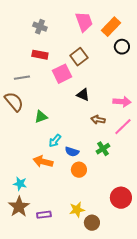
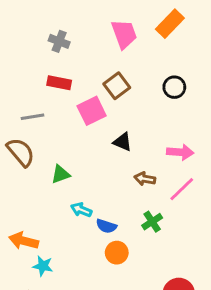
orange rectangle: (111, 27) -> (170, 24), moved
black circle: (122, 47) -> (174, 87), moved
cyan arrow: (55, 141) -> (81, 210), turned 72
orange arrow: (43, 162) -> (24, 241), moved
cyan star: (20, 184) -> (43, 266), moved

